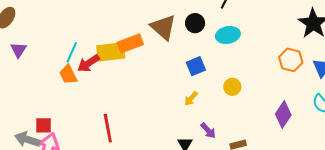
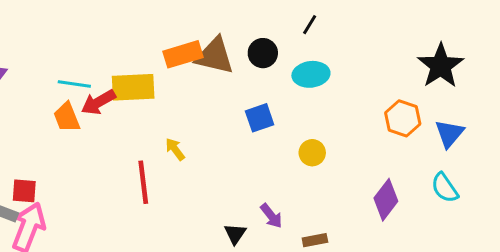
brown triangle: (163, 27) -> (215, 56), turned -32
orange rectangle: (130, 43) -> (183, 54), moved
cyan line: (72, 52) -> (74, 84), turned 70
yellow arrow: (191, 99) -> (175, 149), moved, turned 98
red line: (108, 128) -> (143, 182), moved

